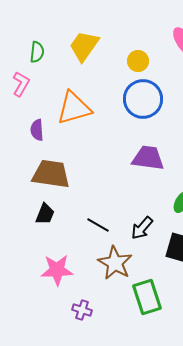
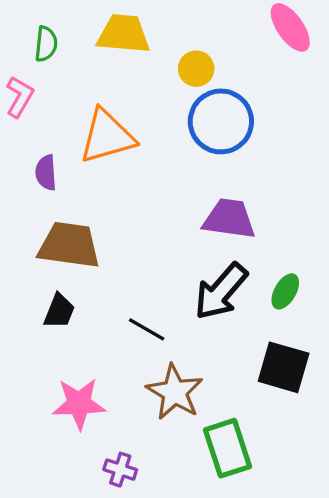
yellow trapezoid: (84, 46) -> (124, 34), turned 60
yellow circle: (138, 61) -> (196, 69), moved
black arrow: (142, 228) -> (221, 291), moved, size x1.5

